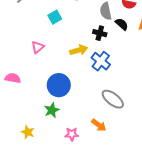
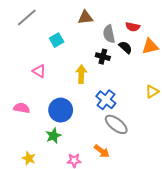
pink triangle: (38, 47) -> (39, 71), turned -48
yellow arrow: (79, 50) -> (81, 74), turned -72
blue cross: (101, 61) -> (106, 100), moved
pink semicircle: (13, 78) -> (22, 108), moved

